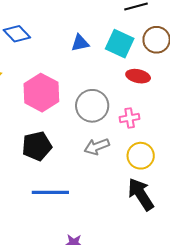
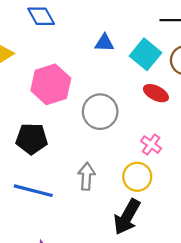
pink cross: (130, 118) -> (151, 145), moved, turned 30
gray arrow: (97, 147) -> (86, 176), moved, turned 100
black arrow: (141, 194) -> (127, 217), turned -132

